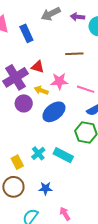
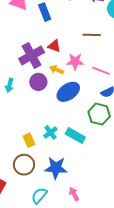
blue star: (46, 188) -> (56, 168), size x1.6

